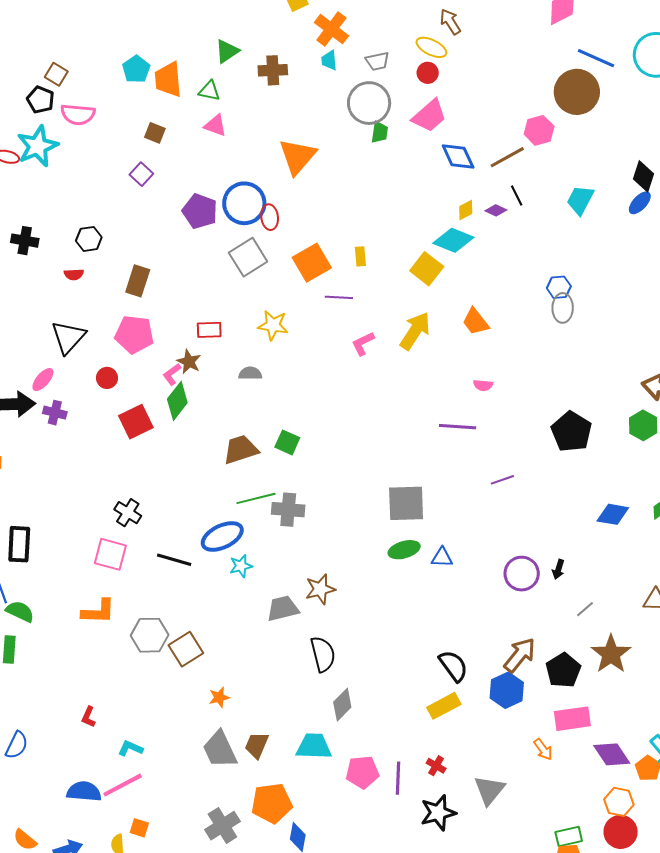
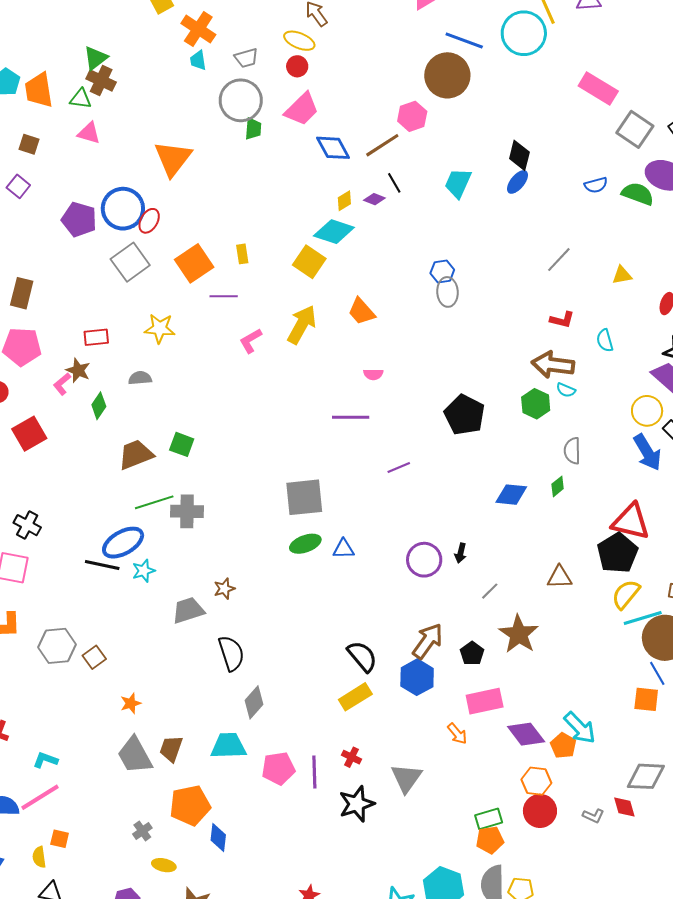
brown cross: (273, 70) -> (101, 80), moved, turned 32
red ellipse: (270, 217) -> (149, 221), turned 40
green diamond: (177, 401) -> (99, 406), moved, size x0.7
black line: (174, 560) -> (102, 565), moved
brown star: (320, 589) -> (224, 589), size x0.7
brown square: (186, 649) -> (94, 657), size x0.7
black pentagon: (563, 670) -> (472, 653), size x0.7
gray cross: (222, 826) -> (142, 831), size x0.6

